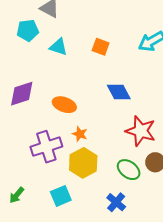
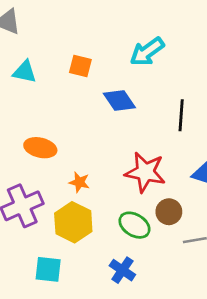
blue diamond: (119, 92) -> (119, 101), moved
orange star: (80, 134) -> (79, 182), moved
cyan square: (61, 196) -> (48, 269), turned 35

